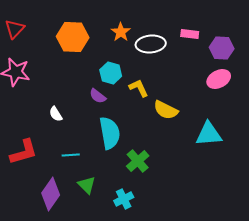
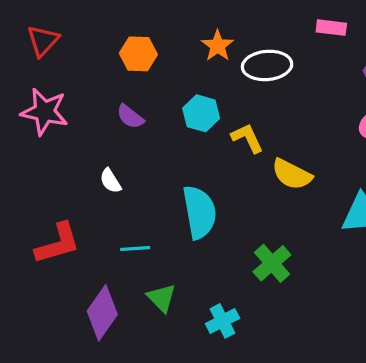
pink rectangle: (190, 34) -> (331, 28), moved
orange hexagon: (73, 37) -> (138, 54), size x0.7
purple semicircle: (98, 96) -> (130, 117), moved
green cross: (138, 161) -> (272, 263), moved

